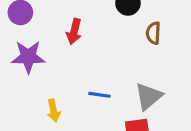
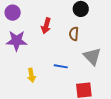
brown semicircle: (153, 33) -> (74, 34), moved
gray triangle: (149, 96) -> (92, 56), moved, turned -36

